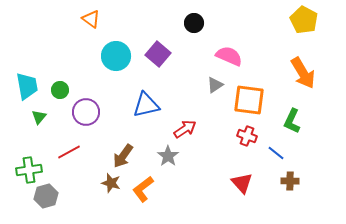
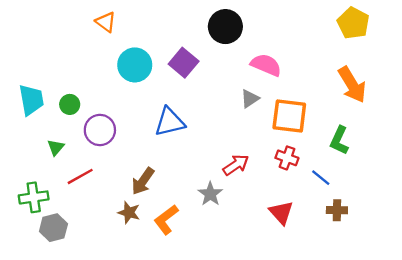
black circle: (194, 23) -> (225, 27), size x1.5
green triangle: (39, 117) -> (56, 147), moved
red arrow: (185, 129) -> (236, 165), moved
gray star: (168, 156) -> (210, 194), moved

